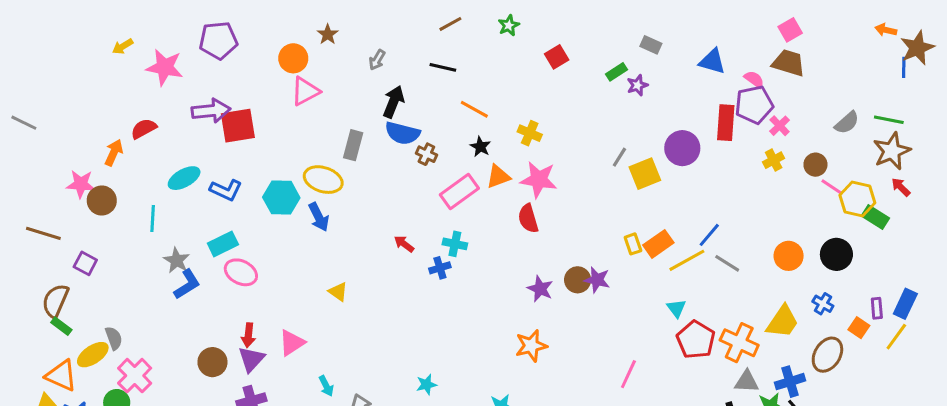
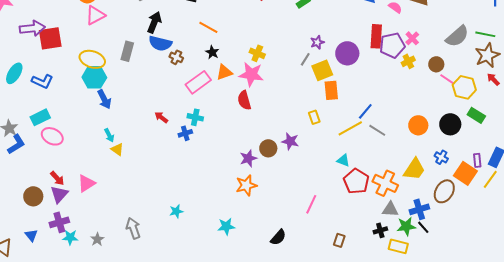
purple star: (637, 85) -> (317, 42), moved
purple pentagon: (754, 105) -> (392, 45), moved
gray semicircle: (847, 123) -> (457, 36), size x1.4
yellow cross: (530, 133) -> (257, 53), moved
cyan ellipse: (184, 178) -> (14, 73), turned -30
yellow ellipse: (323, 180) -> (92, 59), moved
cyan hexagon: (281, 198) -> (94, 77), moved
green rectangle: (875, 217) -> (476, 115), moved
orange rectangle: (658, 244) -> (331, 90), moved, turned -60
brown circle: (578, 280) -> (268, 148), moved
purple star: (540, 289) -> (248, 158), moved, turned 30
cyan triangle: (676, 308) -> (343, 160), turned -32
orange square: (859, 328) -> (465, 173), size x1.6
red arrow: (248, 335) -> (57, 178), turned -49
cyan arrow: (326, 386) -> (109, 135), moved

